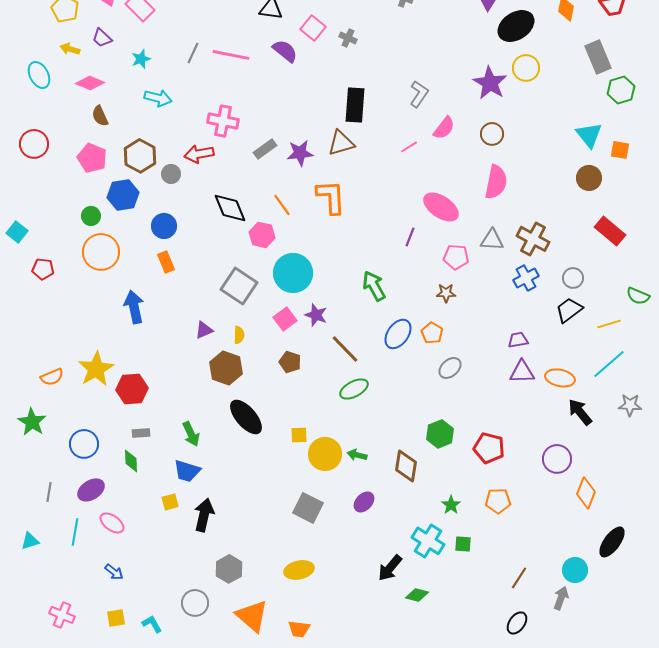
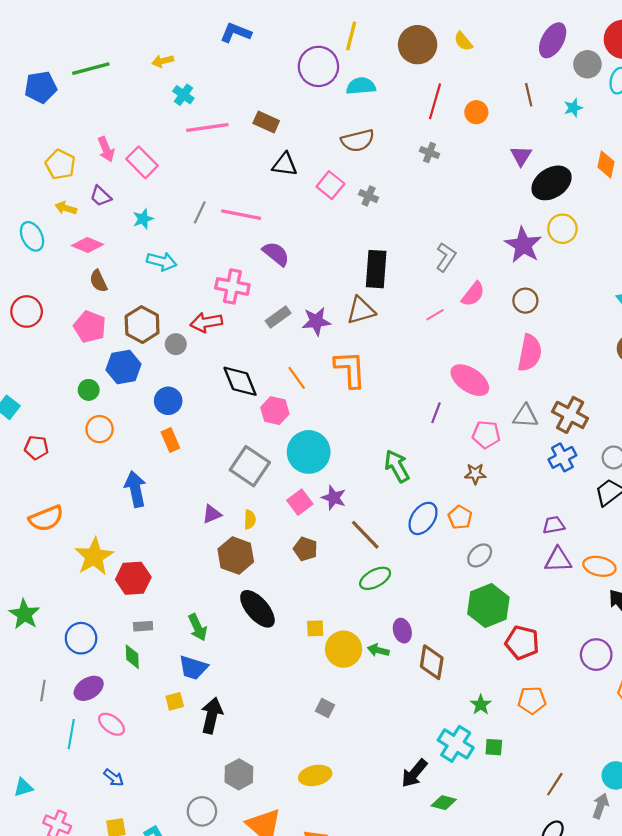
purple semicircle: (285, 51) -> (276, 254), moved
orange circle: (101, 252) -> (100, 429), size x0.7
orange semicircle: (52, 377) -> (46, 518), moved, size x1.4
green hexagon: (440, 434) -> (488, 606), moved, size x1.4
purple ellipse: (364, 502) -> (402, 631), moved, turned -60
gray square: (308, 508) -> (325, 708), size x0.6
cyan triangle: (30, 541) -> (23, 787), moved

